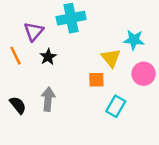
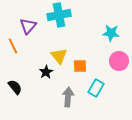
black star: (48, 57) -> (46, 72), moved
yellow triangle: (111, 58) -> (59, 56), moved
gray arrow: (48, 99) -> (68, 97), moved

